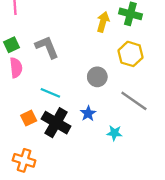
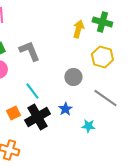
cyan line: (50, 93) -> (32, 91), turned 30
black cross: (56, 123) -> (37, 117), turned 30

